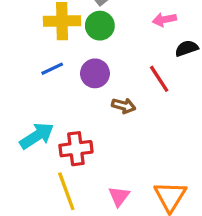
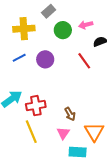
green circle: (100, 26) -> (63, 30), moved
brown arrow: (124, 106) -> (70, 114), moved, turned 48

